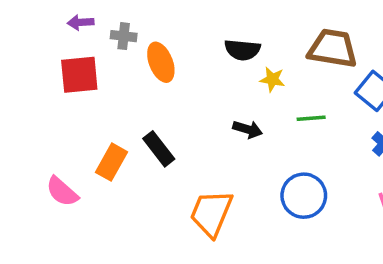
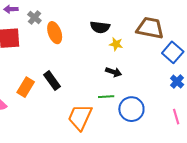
gray cross: (124, 36) -> (34, 18), turned 32
green line: (311, 118) -> (106, 97), moved
black arrow: (248, 129) -> (114, 72), moved

